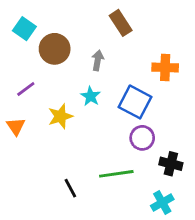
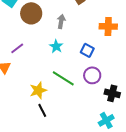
purple line: (26, 89) -> (17, 48), moved
blue square: (135, 102) -> (87, 50), size x0.6
yellow star: (60, 116) -> (38, 90), moved
green line: (116, 174) -> (63, 78), moved, turned 40

